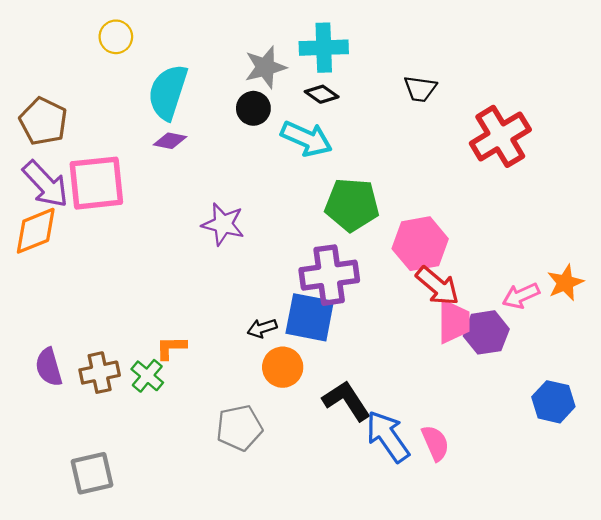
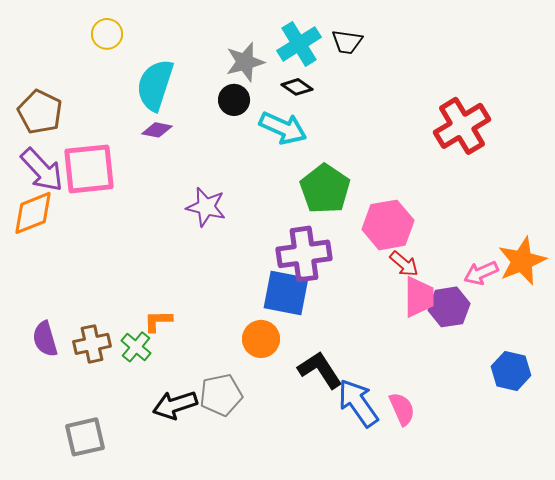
cyan cross: (324, 48) -> (299, 44), turned -30
black trapezoid: (420, 89) -> (347, 42), moved
green pentagon: (352, 205) -> (325, 189), turned 30
orange star: (565, 283) -> (522, 261), size x1.4
red arrow: (437, 286) -> (404, 264), size x0.7
black arrow: (262, 328) -> (175, 405), moved, size x1.6

